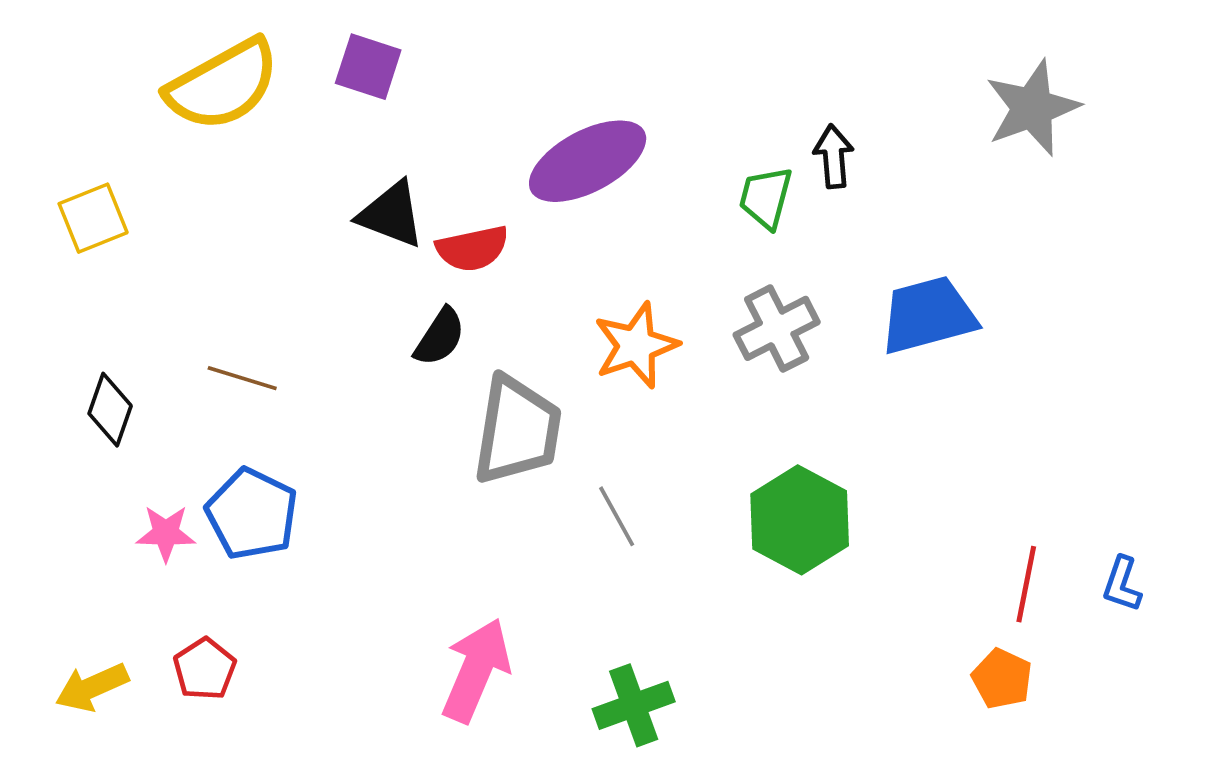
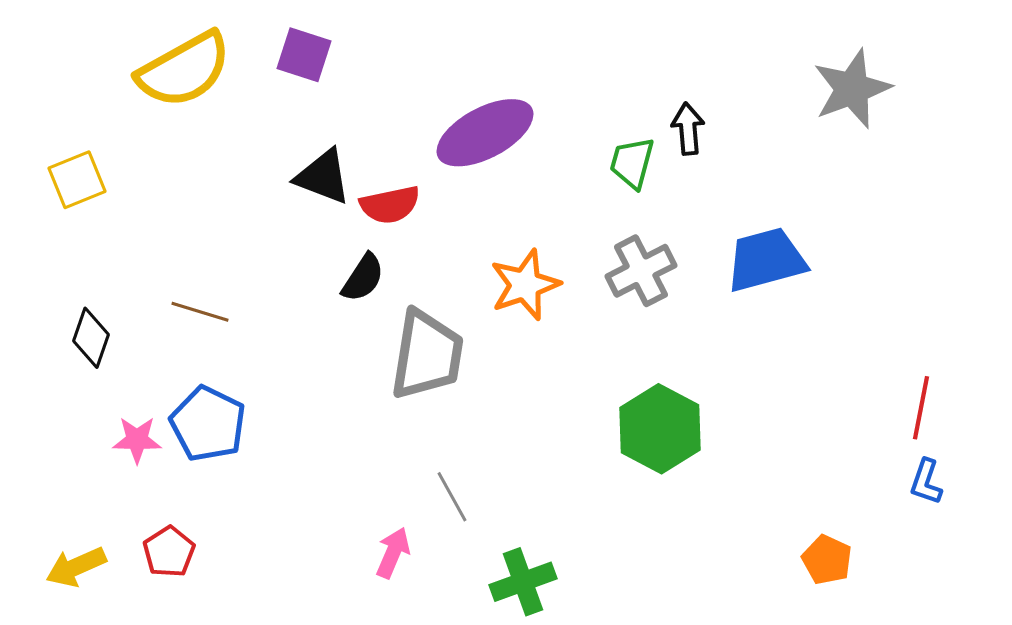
gray line: (617, 516) -> (452, 497), moved
red line: (1026, 584) -> (921, 408), moved
pink arrow: (476, 670) -> (393, 553), size x0.6

